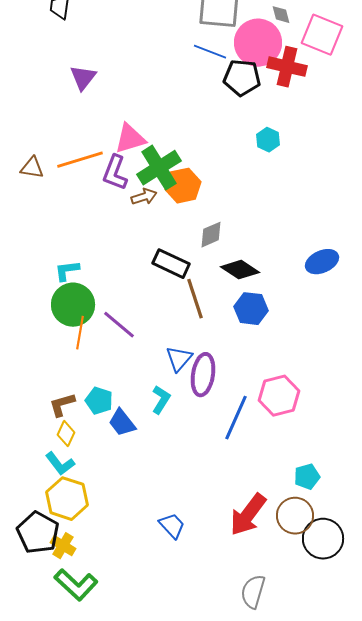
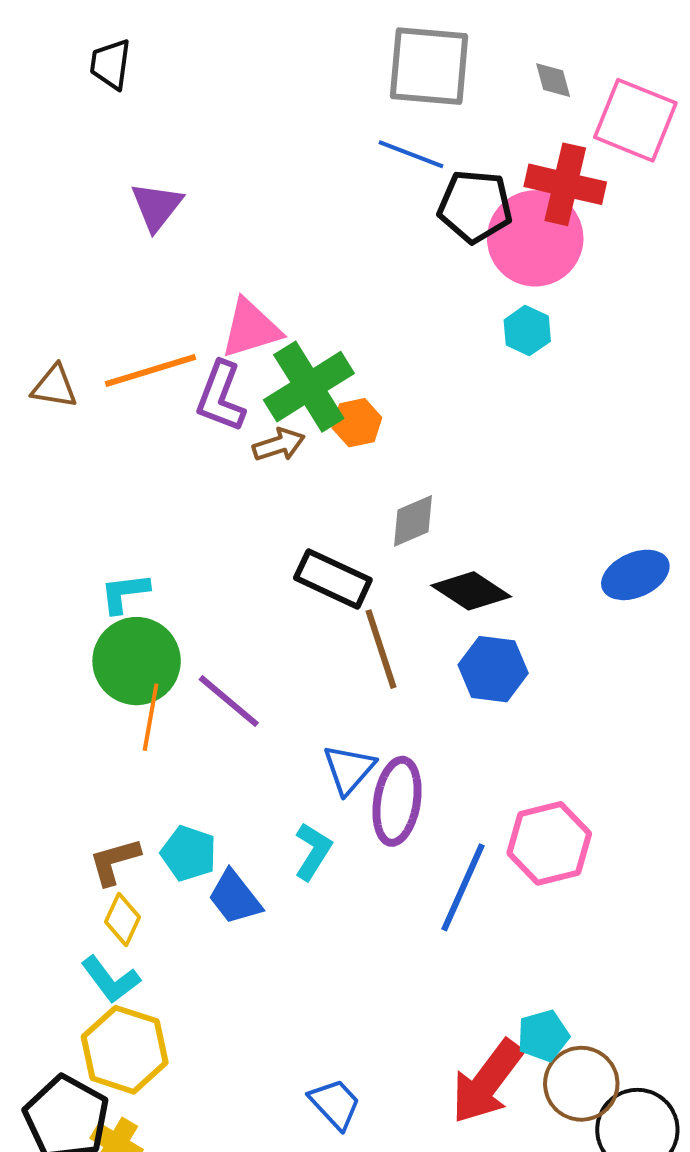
pink circle: (258, 43) -> (535, 238), moved
orange hexagon: (183, 186) -> (357, 423), size x0.7
cyan pentagon: (307, 477) -> (543, 1036), moved

